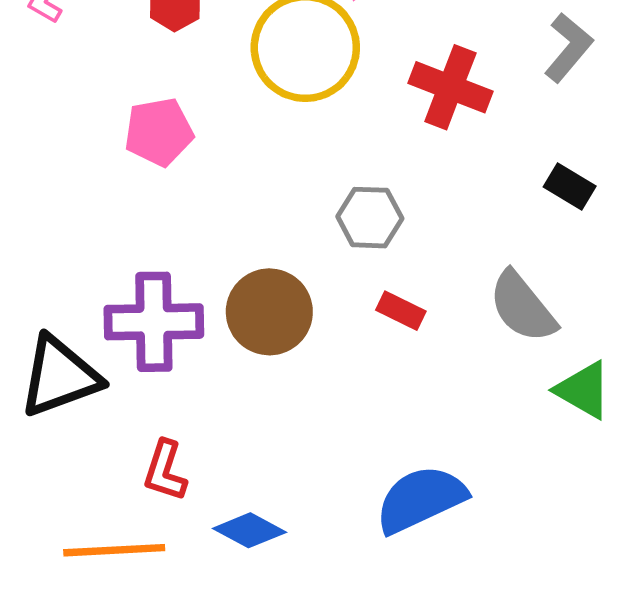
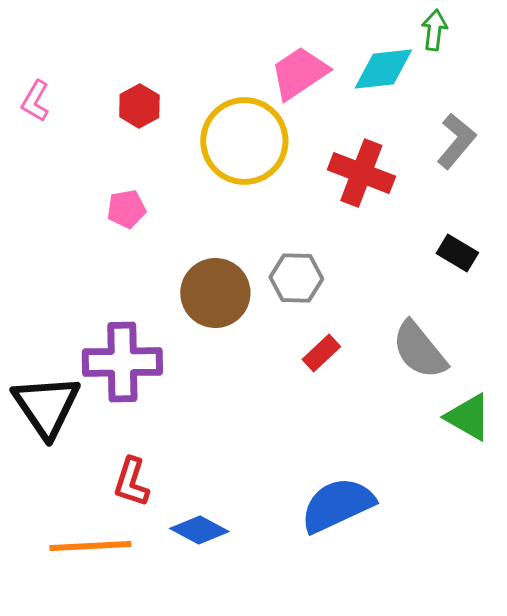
pink pentagon: (159, 132) -> (126, 209), size x0.7
red rectangle: (401, 311) -> (321, 353), turned -69
brown circle: (269, 312) -> (215, 293), moved
black triangle: (60, 376) -> (46, 406), turned -44

